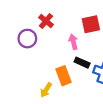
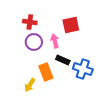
red cross: (46, 21) -> (30, 22), turned -32
purple circle: (27, 39) -> (34, 42), moved

